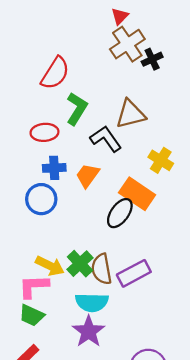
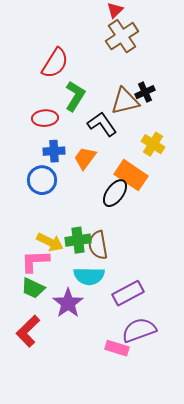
black cross: (152, 59) -> (145, 92), moved
green cross: (80, 264) -> (78, 240), turned 35
purple rectangle: (134, 273) -> (128, 293), moved
purple star: (89, 331) -> (68, 303), moved

